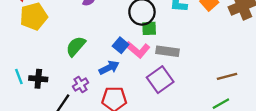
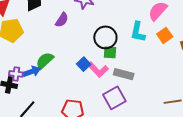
blue arrow: (109, 68) -> (32, 72), moved
purple cross: (81, 84) -> (16, 74), moved, turned 32

